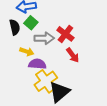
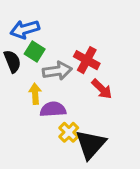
yellow arrow: (27, 52) -> (35, 94), turned -104
yellow cross: (46, 81) -> (69, 132), size x0.6

